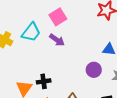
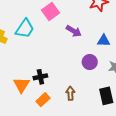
purple arrow: (57, 40) -> (74, 31), moved

